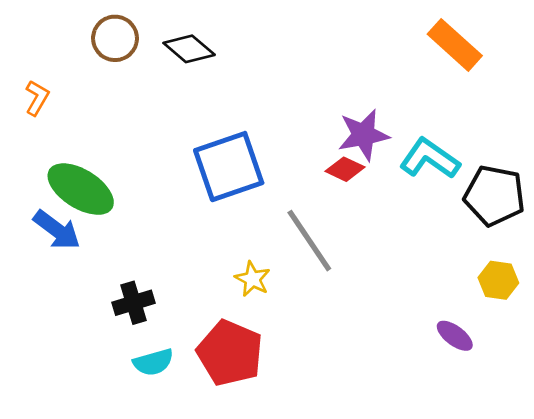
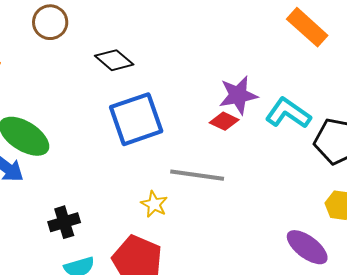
black diamond: (189, 49) -> (114, 60), moved
gray line: (309, 241) -> (197, 175), turned -48
purple ellipse: (455, 336) -> (307, 247), size x1.5

